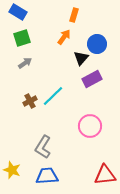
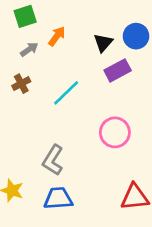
orange arrow: (64, 37) -> (57, 36), moved
blue circle: (97, 44) -> (136, 36), moved
brown cross: (30, 101) -> (21, 84), moved

